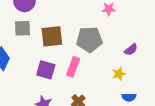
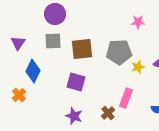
pink rectangle: (73, 67) -> (126, 98), moved
yellow star: (119, 74) -> (138, 67), moved

